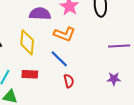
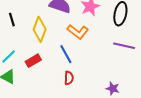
purple line: (119, 46) -> (124, 46), moved
red rectangle: (30, 74) -> (33, 61), turned -49

